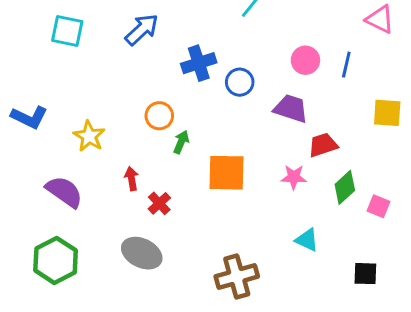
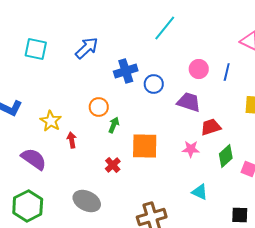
red arrow: (132, 179) -> (72, 140), moved
red cross: (159, 203) -> (113, 165), moved

